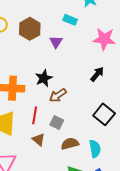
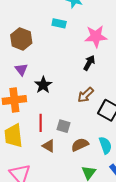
purple triangle: (56, 42) -> (21, 69), moved
black arrow: (97, 74) -> (89, 63), moved
brown arrow: (58, 95) -> (86, 95), moved

